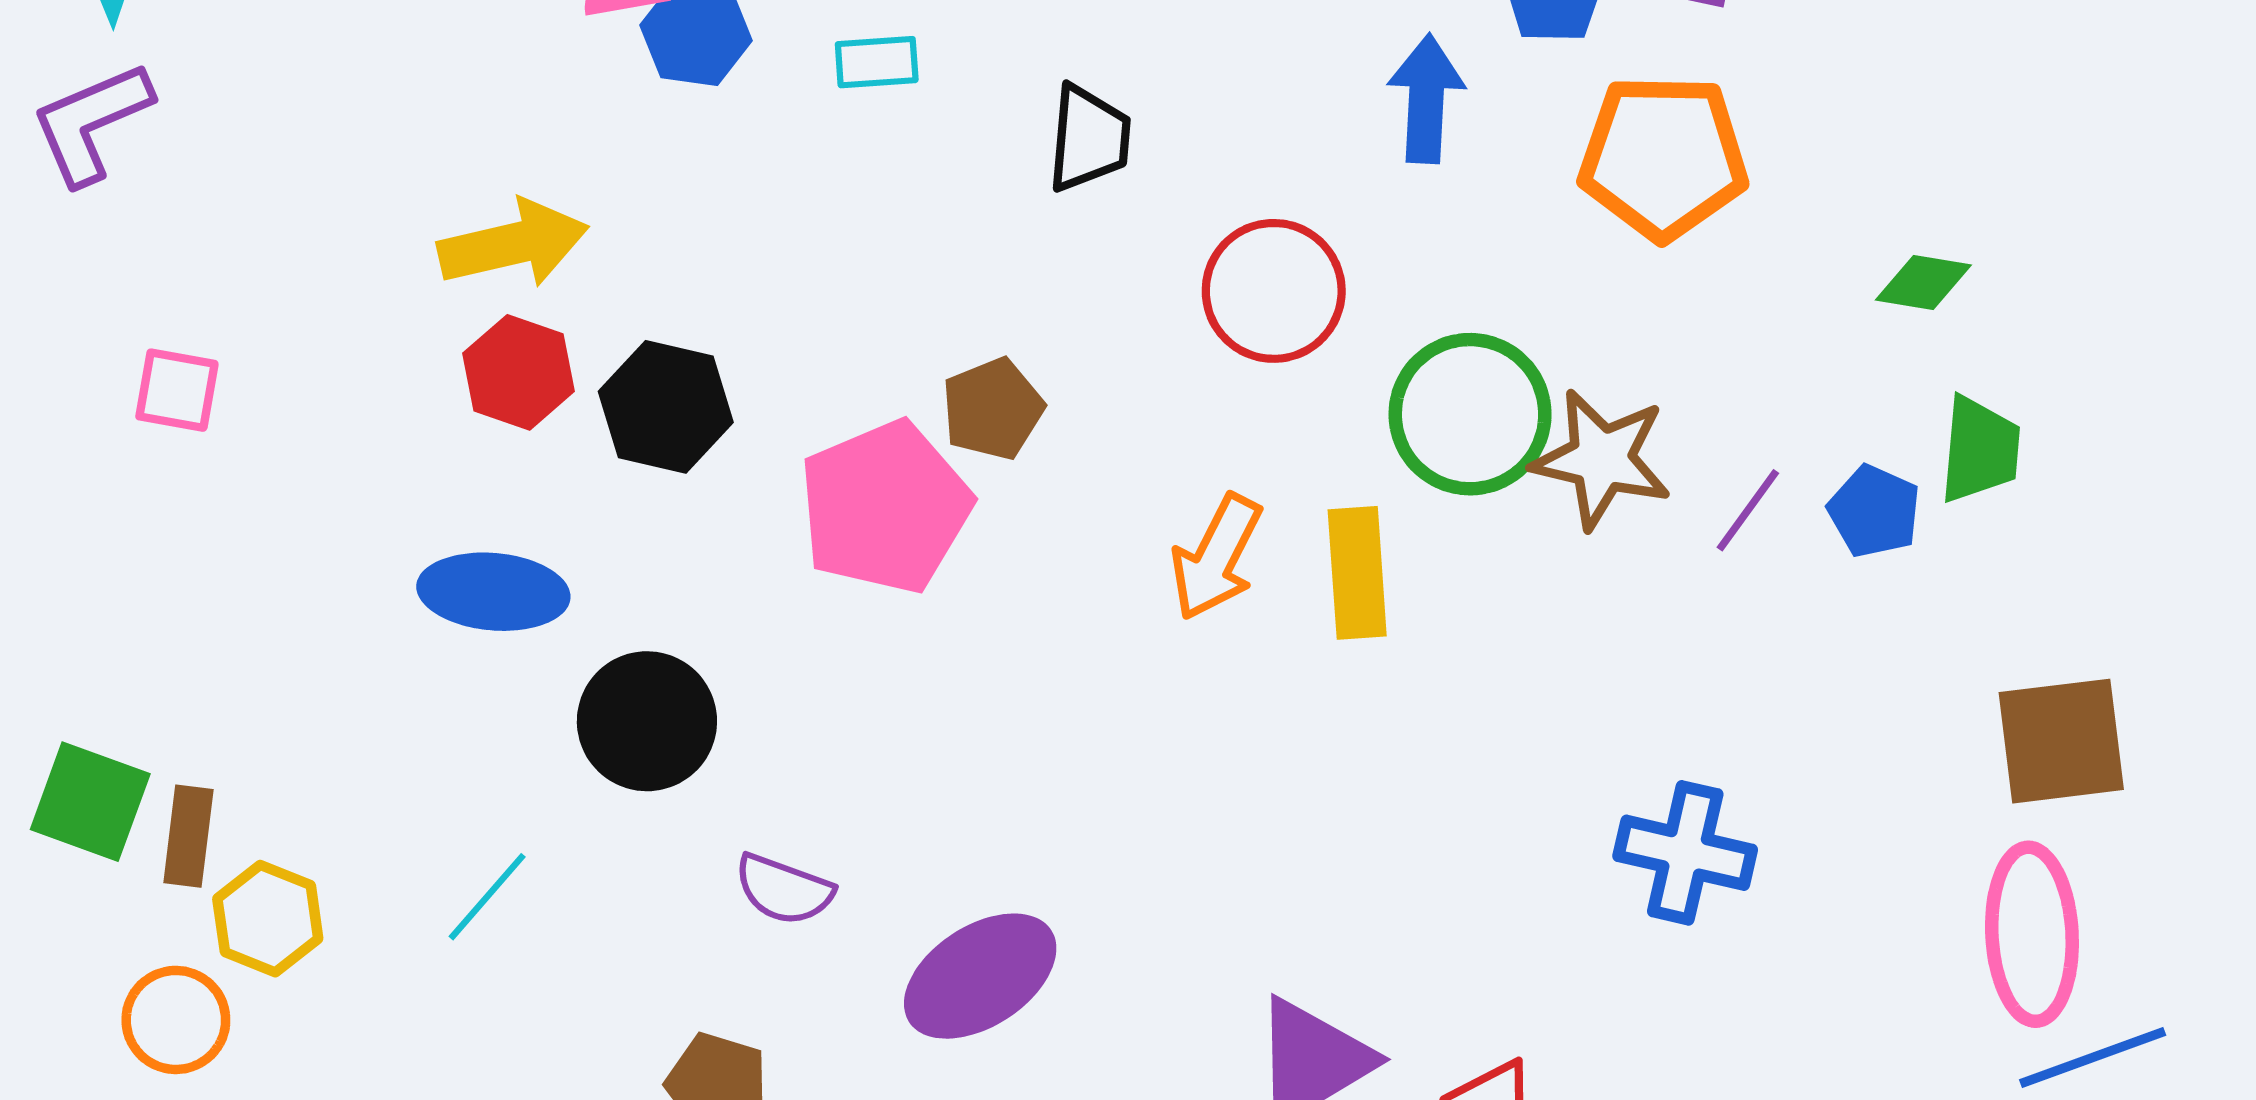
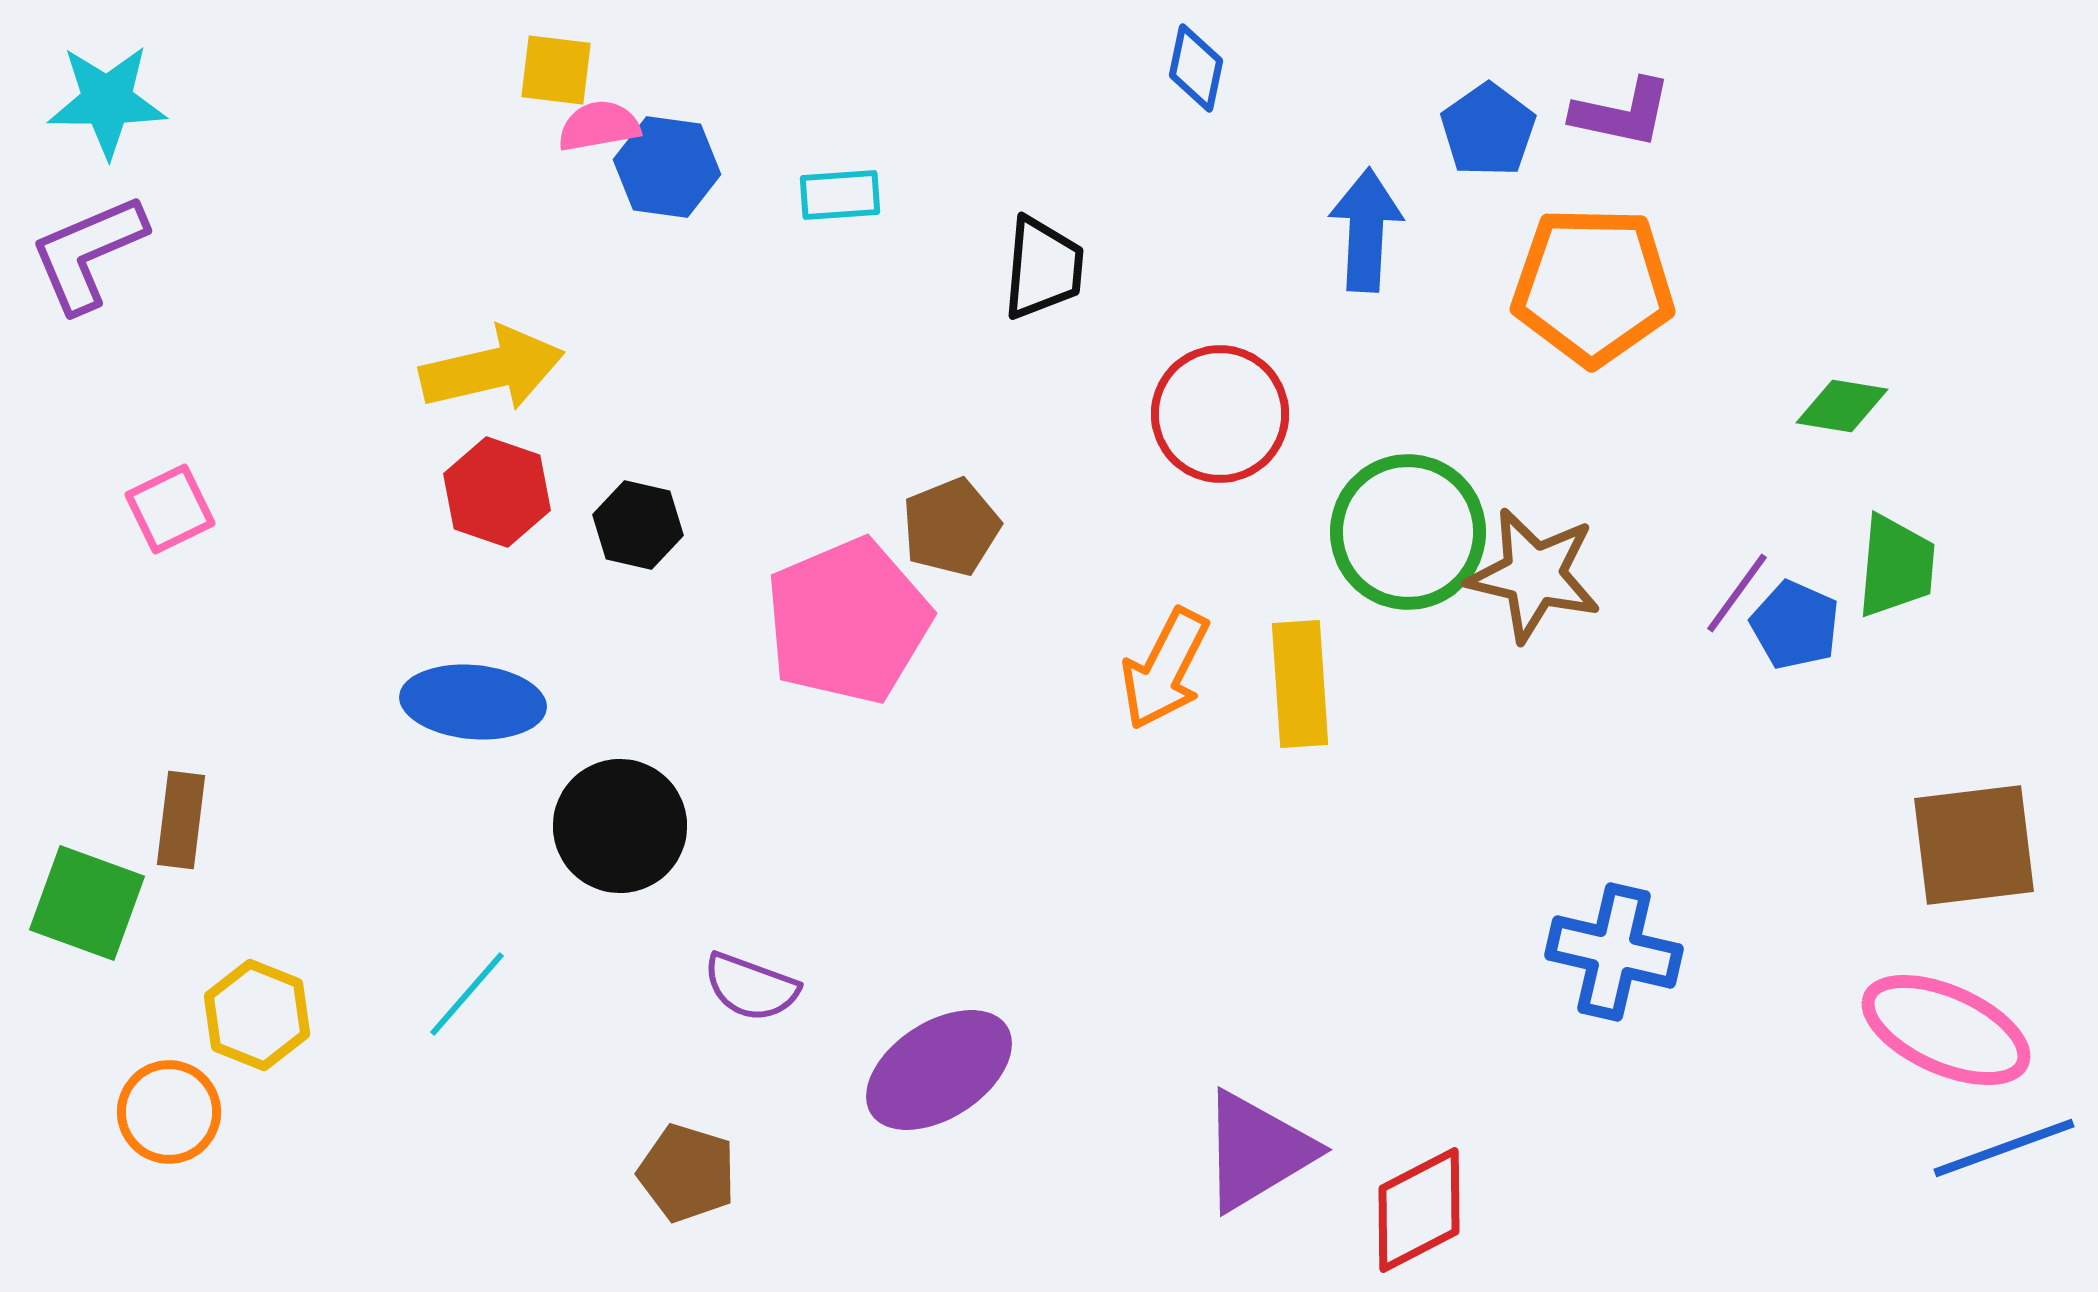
pink square: (177, 390) -> (170, 509), turned -36
black hexagon: (666, 407) -> (638, 525), size x0.7
purple line: (1748, 510) -> (1737, 593), moved
brown rectangle: (188, 836) -> (181, 820), moved
pink ellipse: (2032, 934) -> (1946, 1030), turned -63

